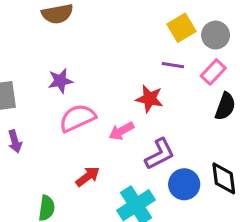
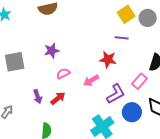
pink rectangle: (213, 72) -> (140, 81), moved
pink semicircle: (77, 118) -> (63, 74), size x0.6
purple arrow: (15, 141) -> (38, 96), moved
red arrow: (88, 176) -> (58, 98), moved

